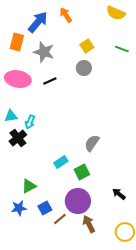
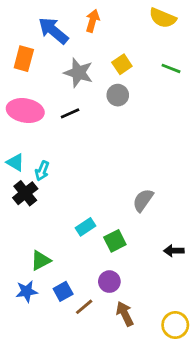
orange arrow: (66, 15) -> (93, 21), turned 49
blue arrow: (38, 22) -> (53, 31), turned -90
gray star: (44, 52) -> (79, 73), moved
cyan triangle: (11, 116) -> (15, 162), turned 40
gray semicircle: (92, 143) -> (143, 200), moved
black arrow: (119, 194) -> (174, 251), moved, turned -40
purple circle: (78, 201) -> (109, 282), size x0.6

